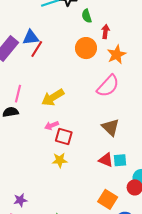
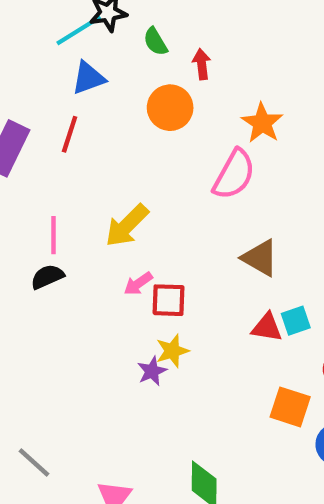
blue triangle: (31, 37) -> (88, 78), moved
orange star: (117, 55) -> (262, 123), moved
purple star: (20, 200) -> (152, 371), moved

